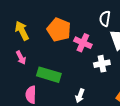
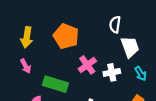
yellow arrow: (22, 31) -> (27, 37), turned -144
pink cross: (83, 43) -> (87, 65), moved, turned 30

